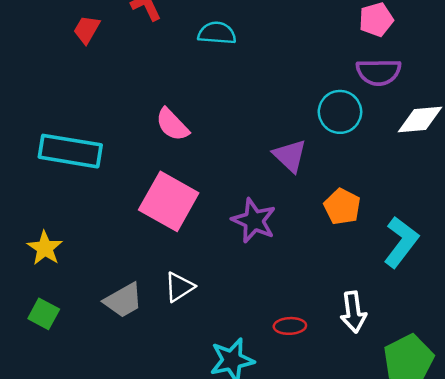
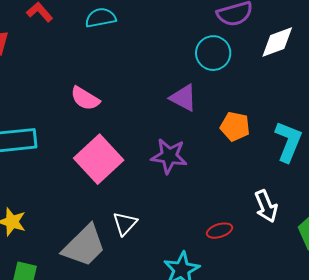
pink square: (169, 201) -> (99, 159), turned 33
gray trapezoid: (123, 300) -> (84, 246), size x1.4

